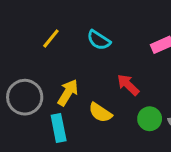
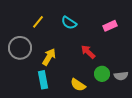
gray circle: (25, 97) -> (20, 48), moved
yellow semicircle: (100, 113) -> (78, 85), moved

